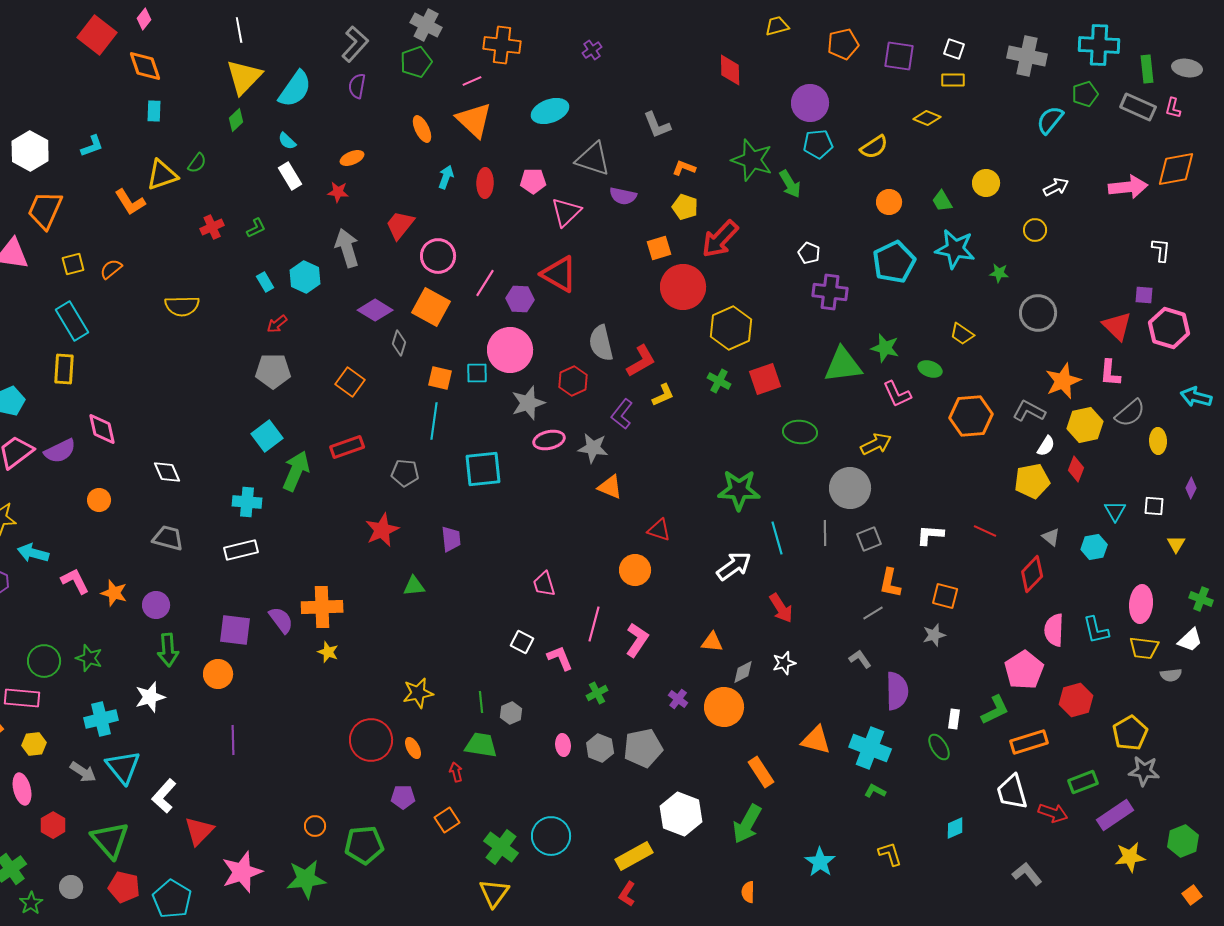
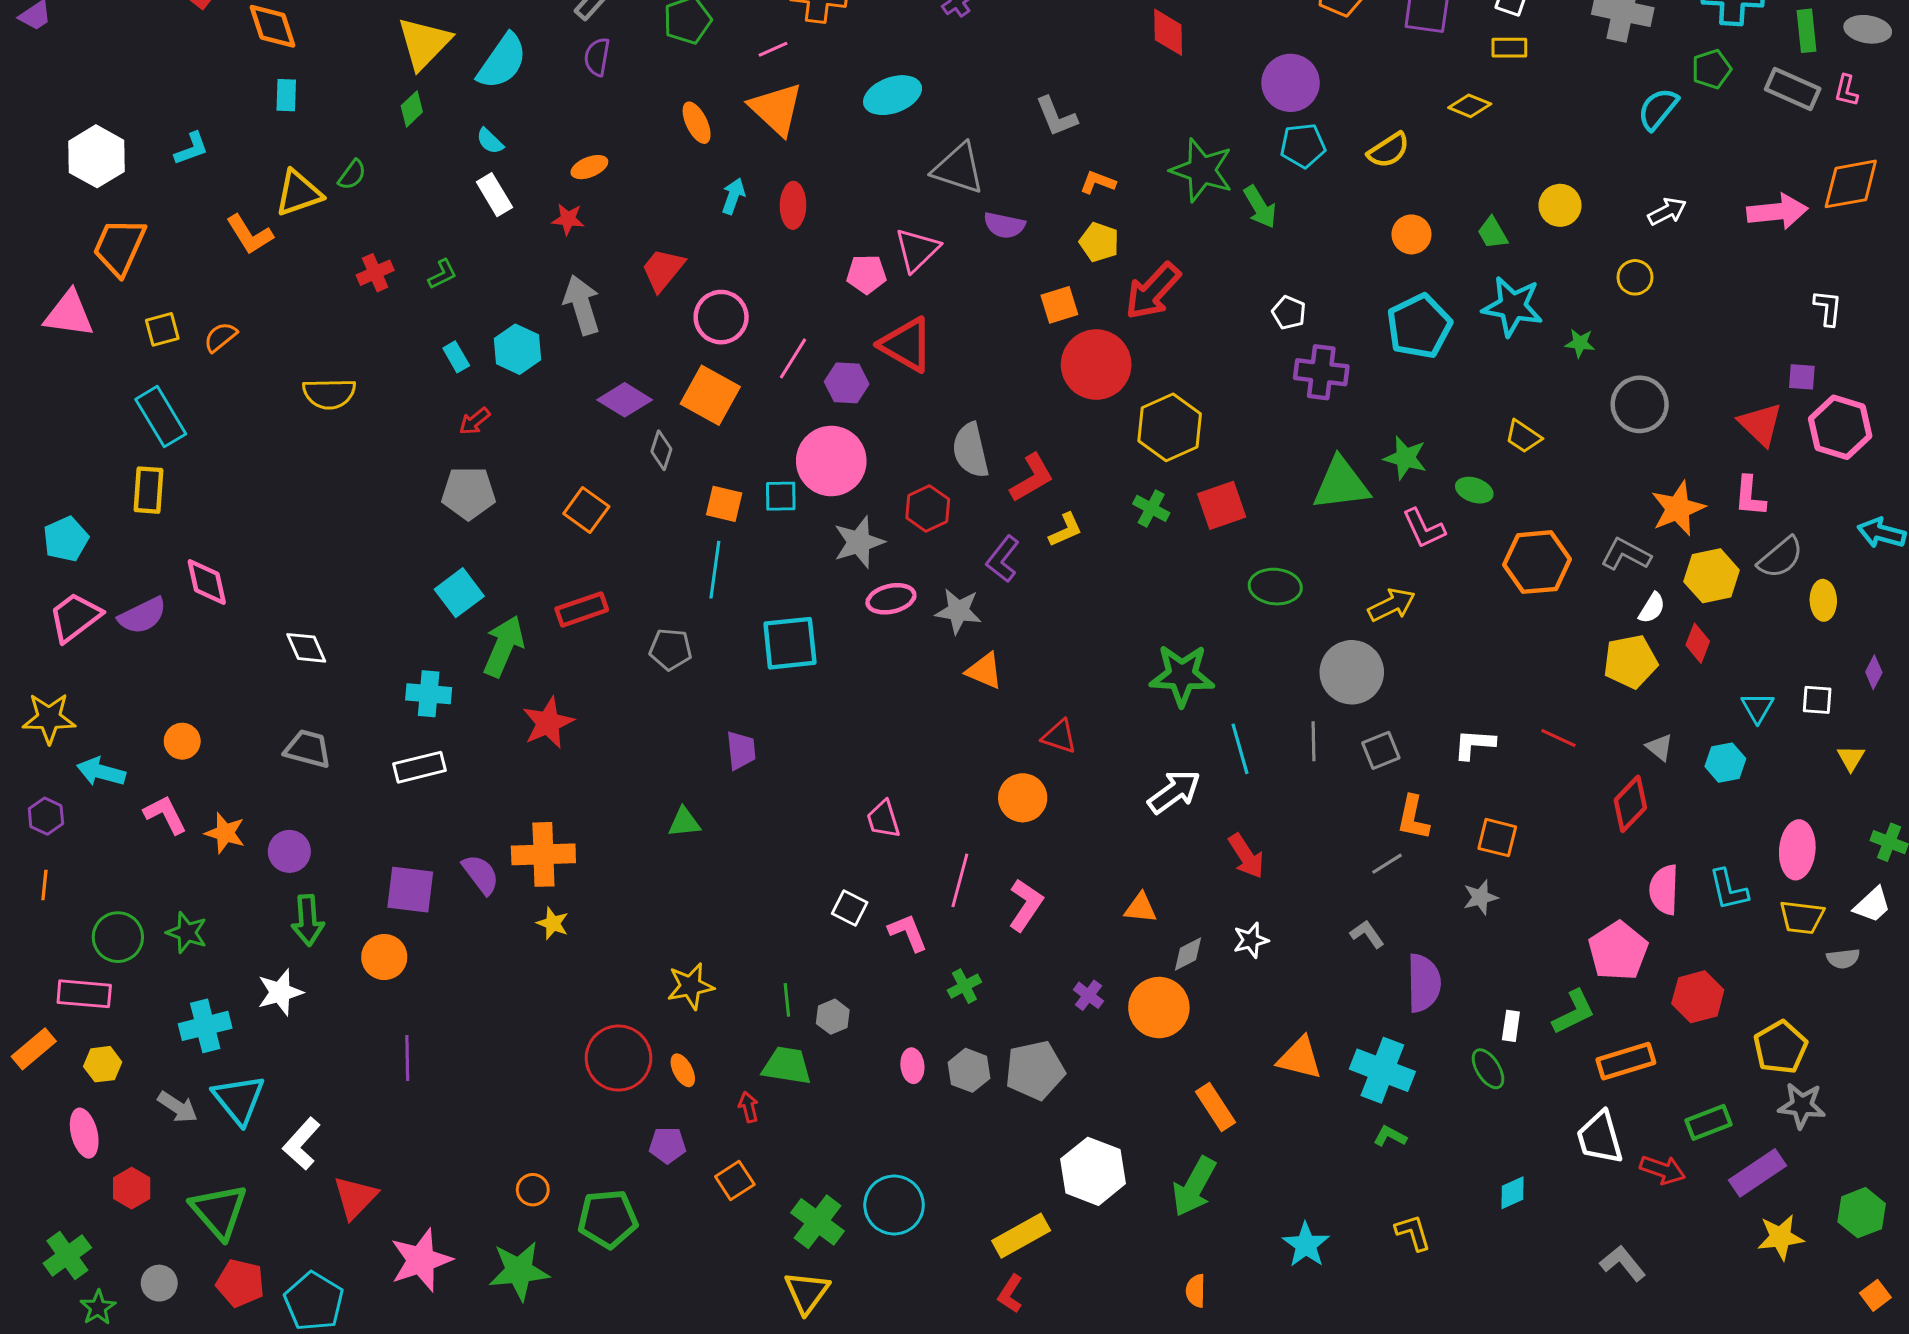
pink pentagon: (533, 181) -> (866, 274), moved
orange circle: (99, 500) -> (182, 741), moved
red star: (382, 530) -> (548, 723), moved

